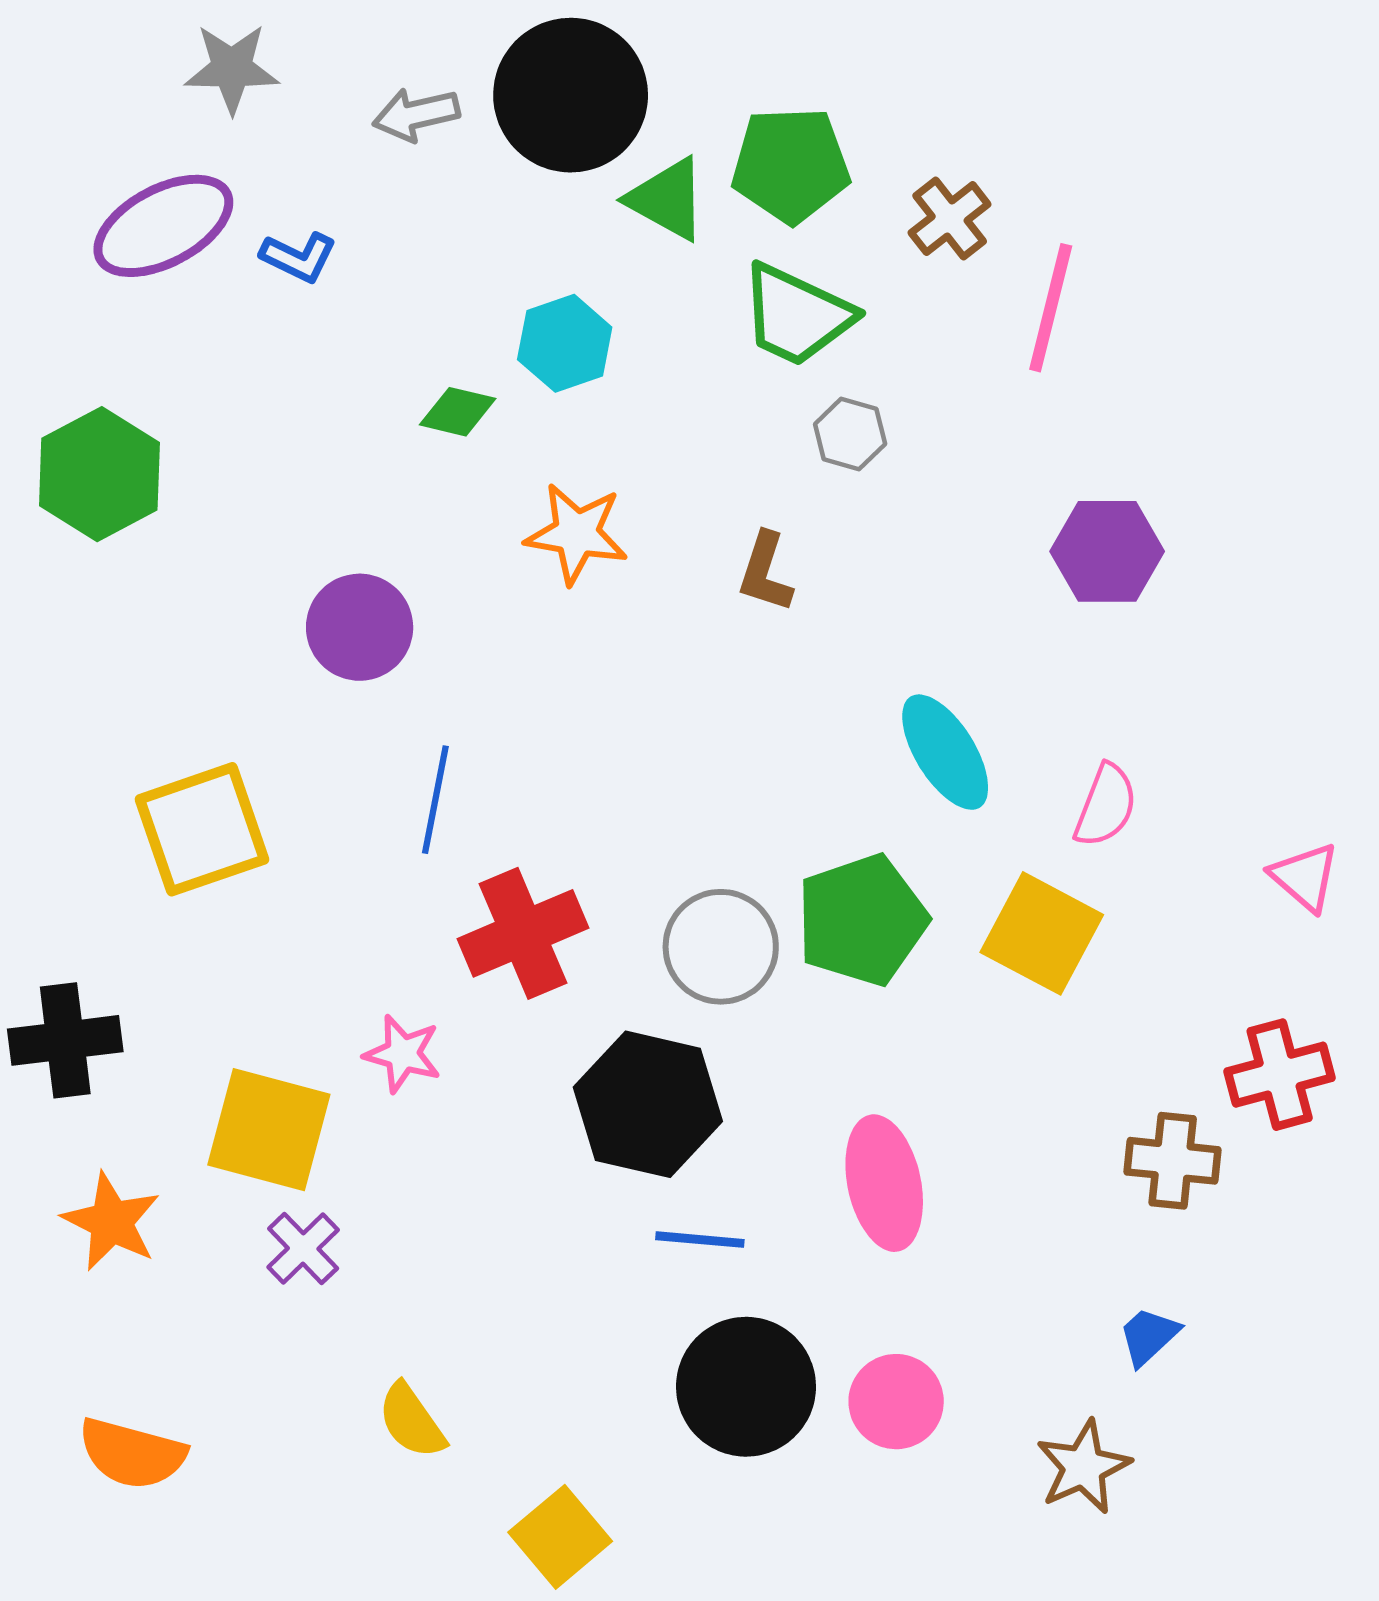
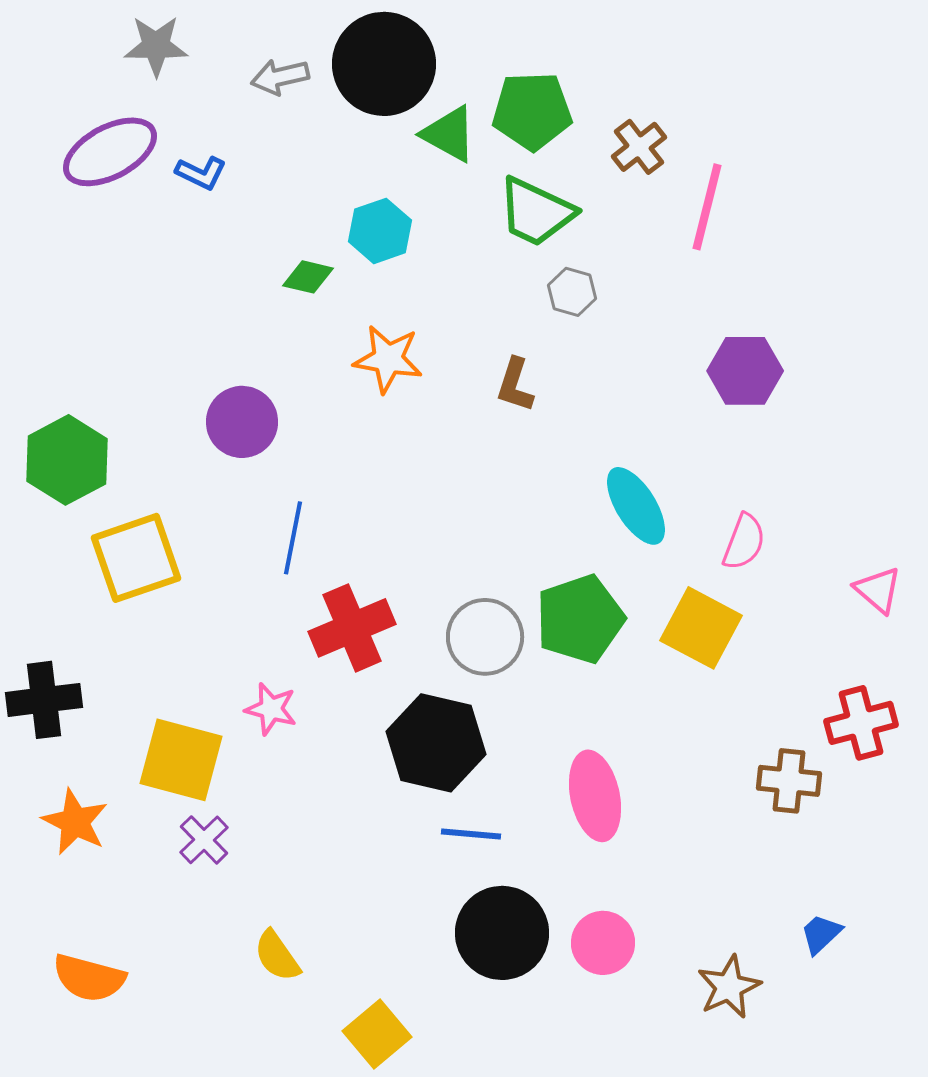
green hexagon: (99, 474) -> (67, 460), moved
blue trapezoid: (1149, 1336) -> (821, 934), moved

